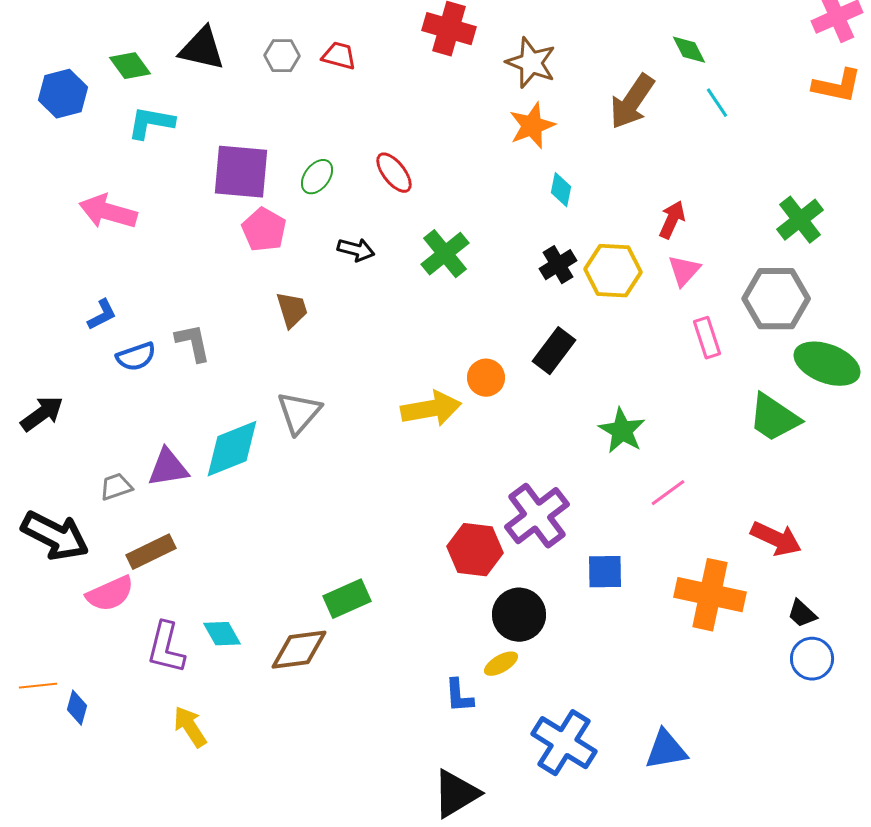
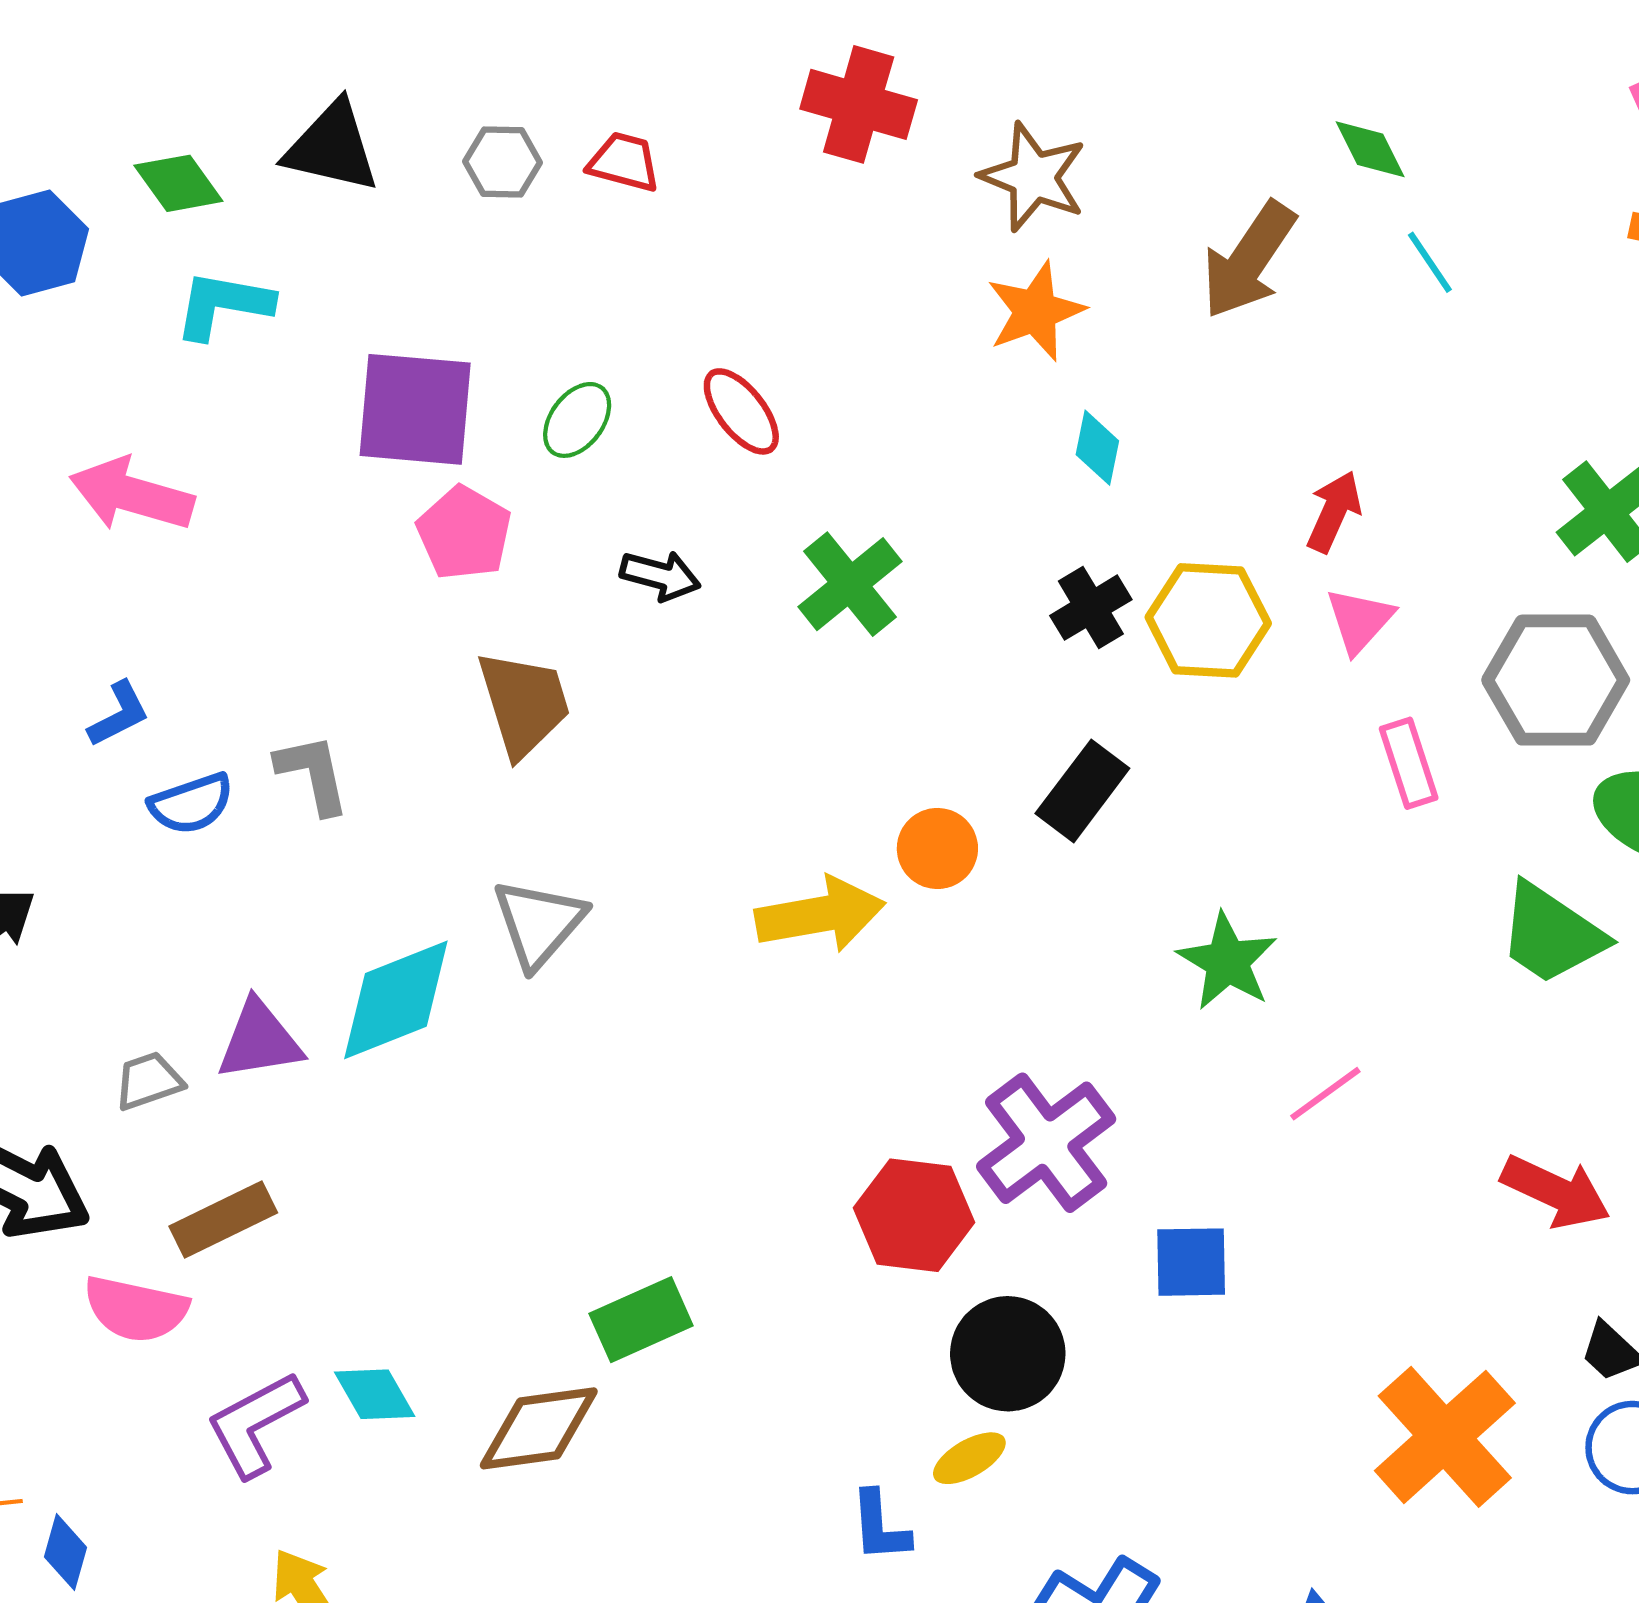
brown trapezoid: (292, 310) -> (524, 704), size x1.4
pink semicircle: (110, 594) -> (136, 1309), turned 36
orange cross: (710, 595) -> (1445, 1437), moved, turned 36
purple L-shape: (166, 648) -> (255, 1424), turned 48

